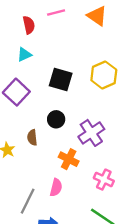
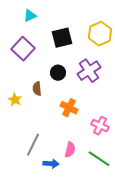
black square: (61, 80) -> (62, 38), turned -30
purple cross: (91, 133) -> (89, 71), moved
pink semicircle: (56, 187) -> (70, 150), moved

